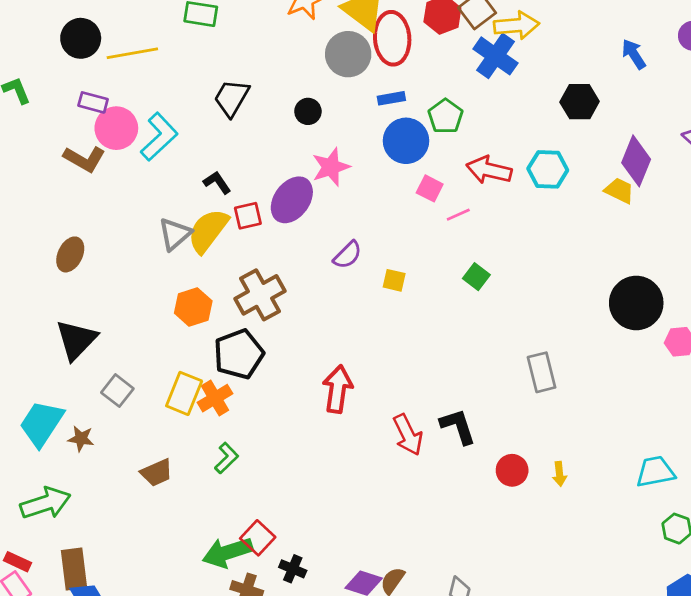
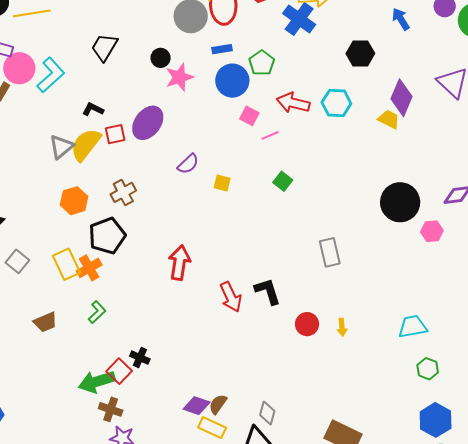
pink star: (331, 167) -> (179, 77), moved
black L-shape: (217, 182) -> (93, 109), turned -30
brown cross: (260, 295) -> (123, 192), size x0.7
yellow rectangle: (184, 393) -> (66, 264), turned -48
black cross: (293, 569) -> (140, 358), moved

